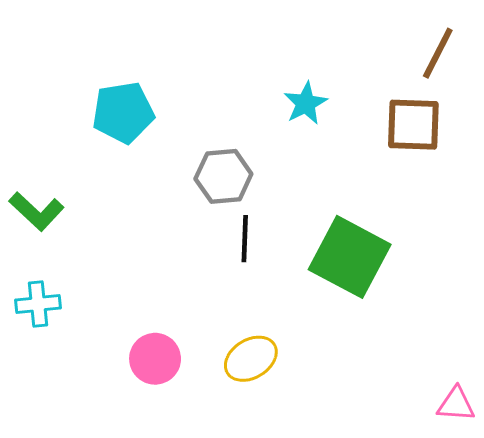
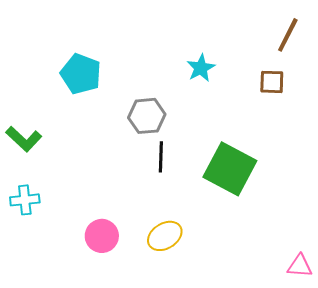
cyan pentagon: (123, 112) -> (81, 74), turned 30
brown square: (413, 125) -> (272, 82), size x0.7

